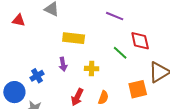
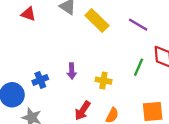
yellow rectangle: (74, 38) -> (97, 20), moved, turned 30
green line: (120, 53) -> (139, 67), turned 63

